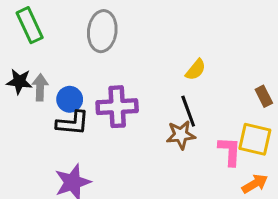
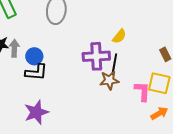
purple cross: (117, 107) -> (96, 56), moved
black line: (188, 111) -> (114, 64), turned 30

